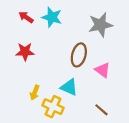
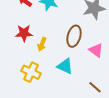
yellow arrow: (35, 93) -> (42, 44), moved
yellow cross: (53, 107) -> (31, 72), moved

